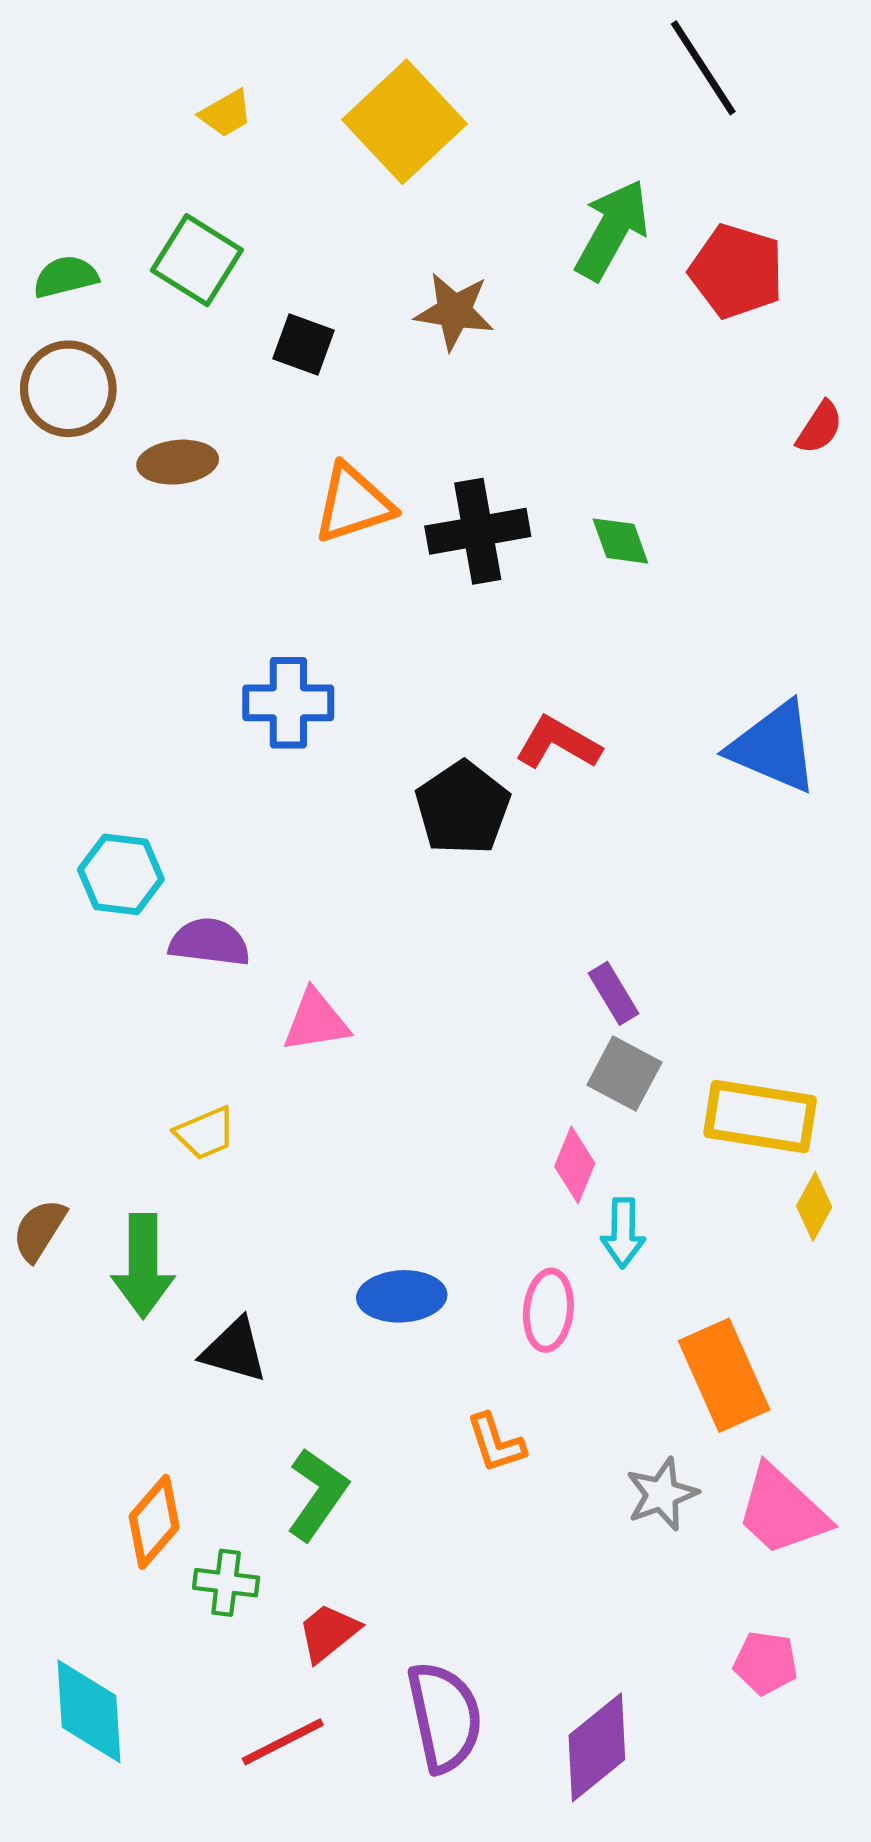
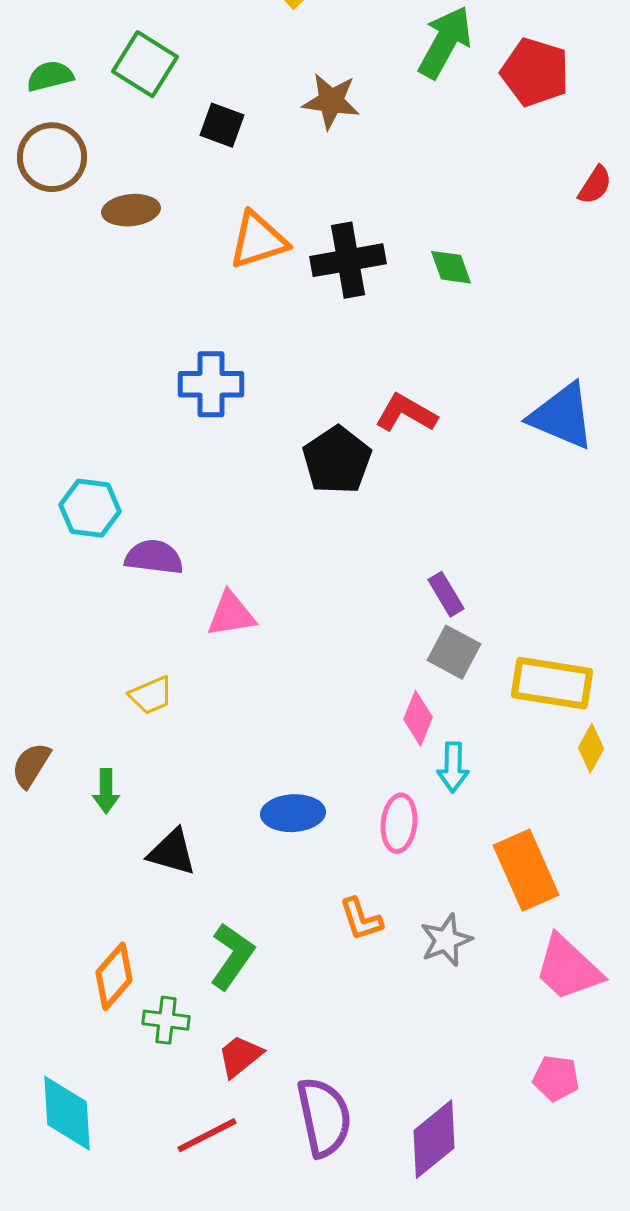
green arrow: (143, 1266) -> (106, 791), size x0.6
gray star: (662, 1494) -> (446, 940), moved

